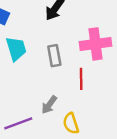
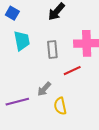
red line: (81, 79) -> (72, 71), turned 60

